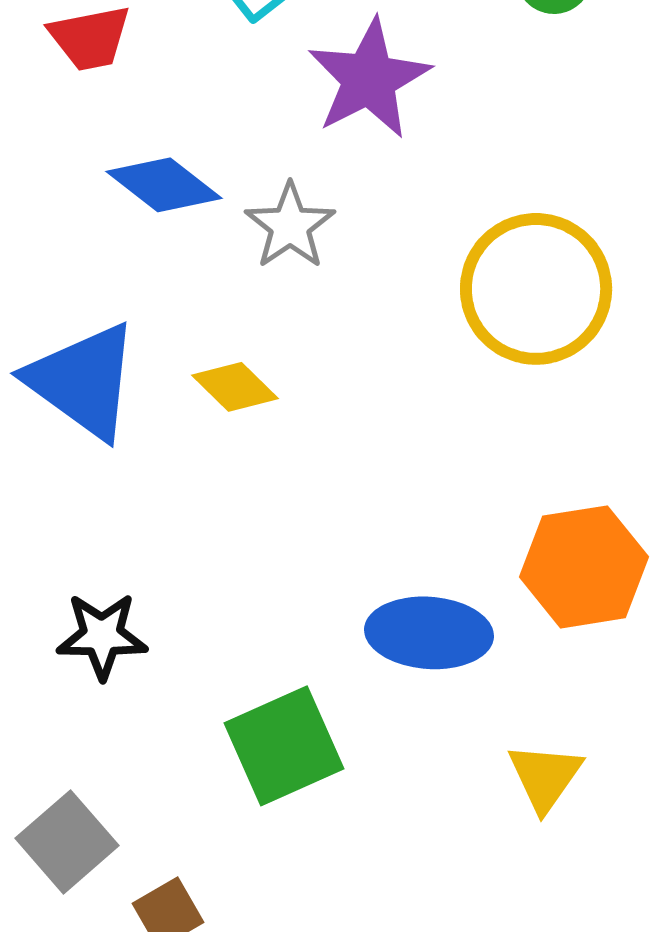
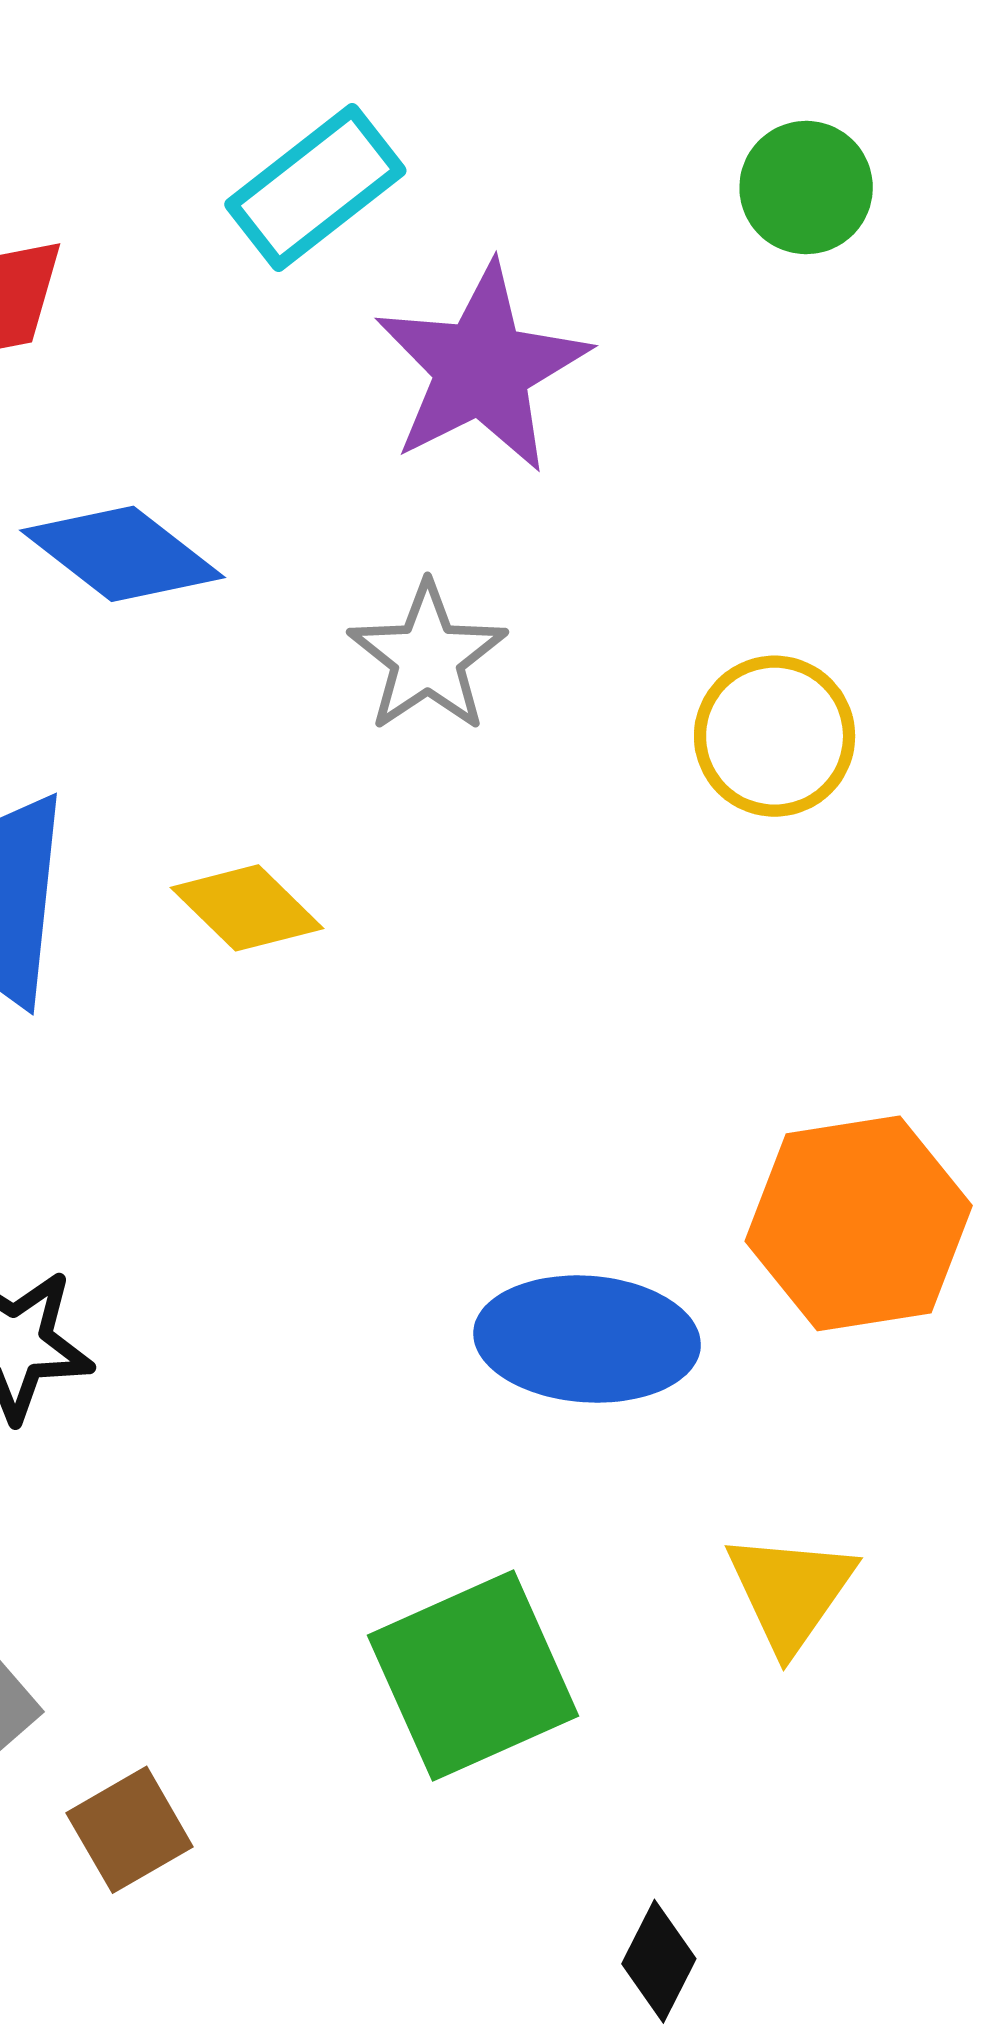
gray star: (290, 226) -> (428, 657), moved
yellow circle: (536, 289) -> (775, 736), size x0.6
green square: (284, 746) -> (473, 1676), moved

